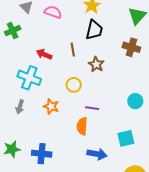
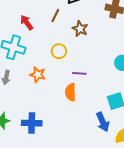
brown line: (73, 50) -> (55, 16), turned 40
red arrow: (44, 54) -> (27, 23), turned 35
blue arrow: (97, 154) -> (103, 122), moved, turned 60

